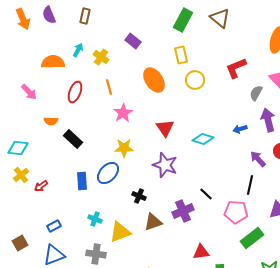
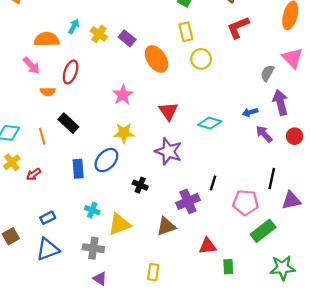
purple rectangle: (133, 41) -> (127, 38), moved
red L-shape: (236, 68) -> (238, 27), moved
orange line: (109, 87) -> (42, 136), moved
pink arrow: (29, 92) -> (31, 65), moved
orange semicircle: (51, 121) -> (48, 92), moved
purple arrow: (258, 159) -> (264, 134), moved
black line: (250, 185) -> (272, 179), moved
black line: (206, 194) -> (213, 183), turned 64
brown triangle: (153, 222) -> (166, 226), moved

